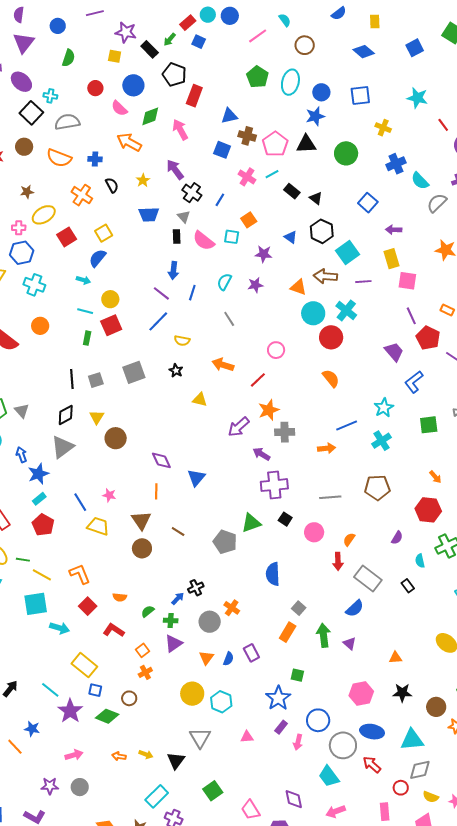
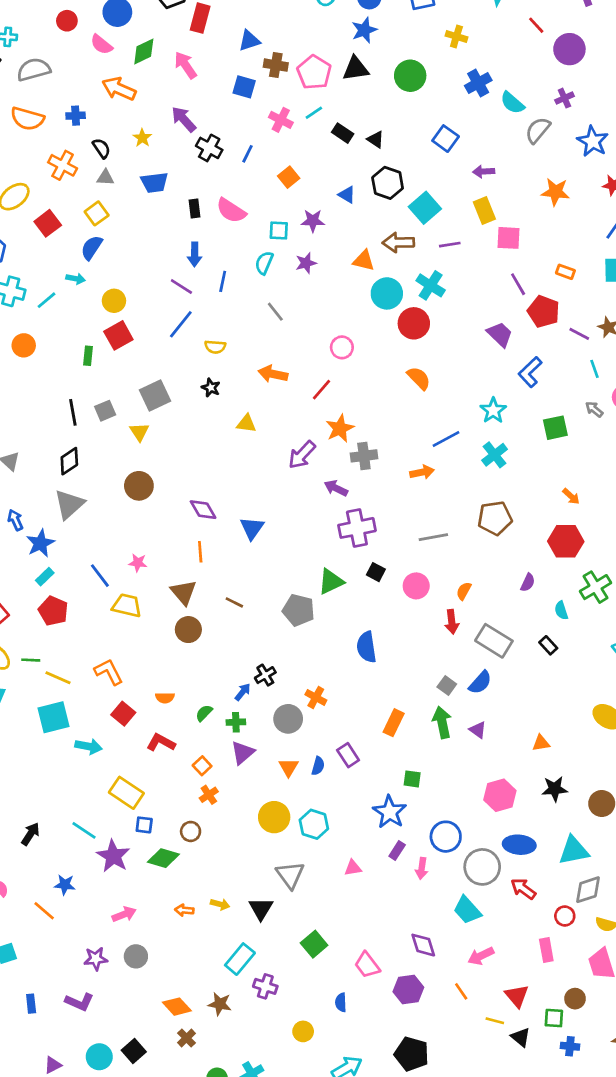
gray triangle: (184, 217) -> (105, 178), moved, turned -40
cyan square: (232, 237) -> (279, 231), moved
cyan line: (85, 311) -> (47, 300), moved, turned -49
yellow triangle: (97, 417) -> (139, 432), moved
gray square: (299, 608) -> (447, 686), moved

